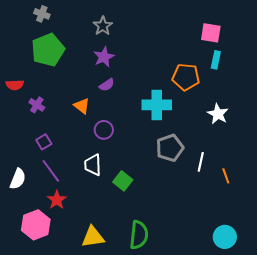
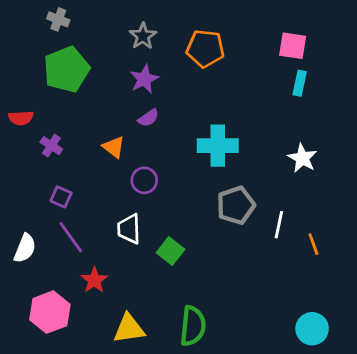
orange pentagon: (186, 77) -> (205, 49), moved
purple square: (44, 142) -> (61, 197), turned -35
red star: (57, 200) -> (94, 280), moved

